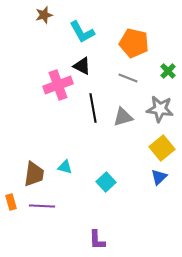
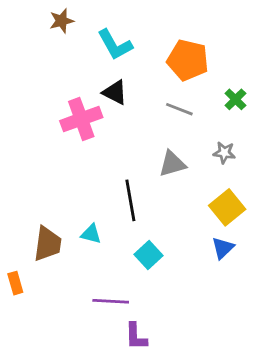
black line: (93, 108) -> (130, 200), moved
gray star: (160, 109) -> (224, 153), size x0.6
purple line: (42, 206) -> (111, 301), moved

